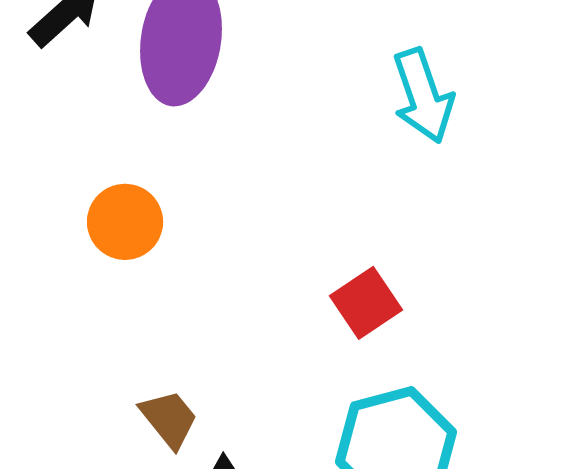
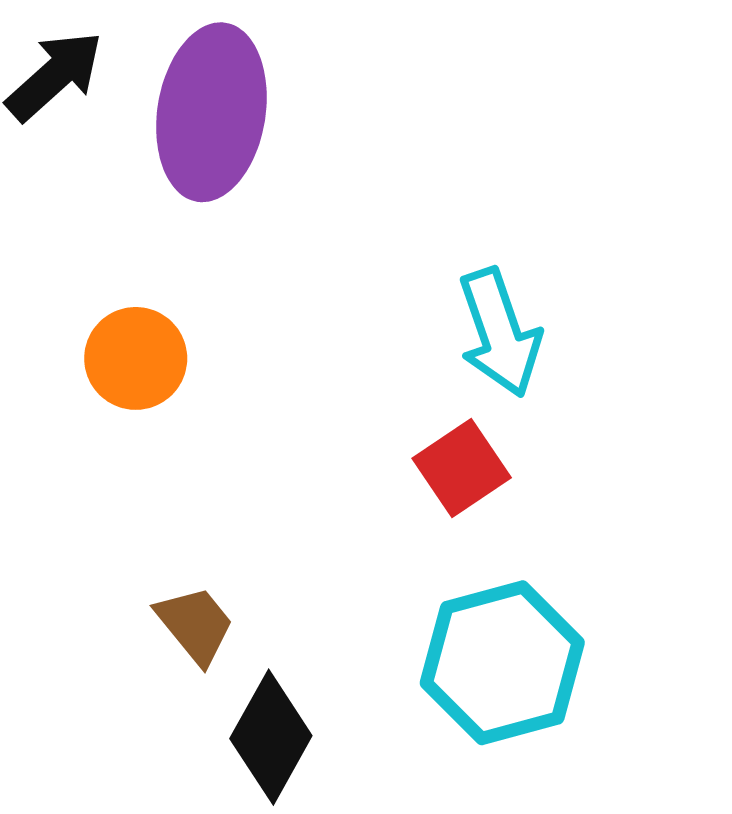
cyan arrow: (423, 96) -> (500, 333), moved

